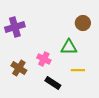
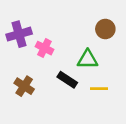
pink cross: (44, 59) -> (44, 48), moved
black rectangle: (53, 83) -> (67, 80), moved

